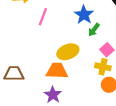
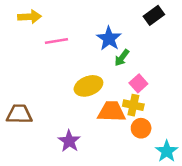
pink line: (43, 17) -> (56, 41), turned 60
orange trapezoid: (57, 71) -> (112, 112), moved

